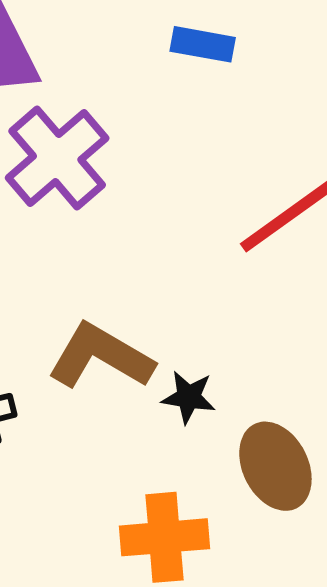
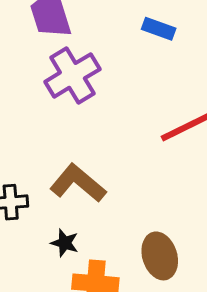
black star: (189, 397) -> (65, 243), moved

